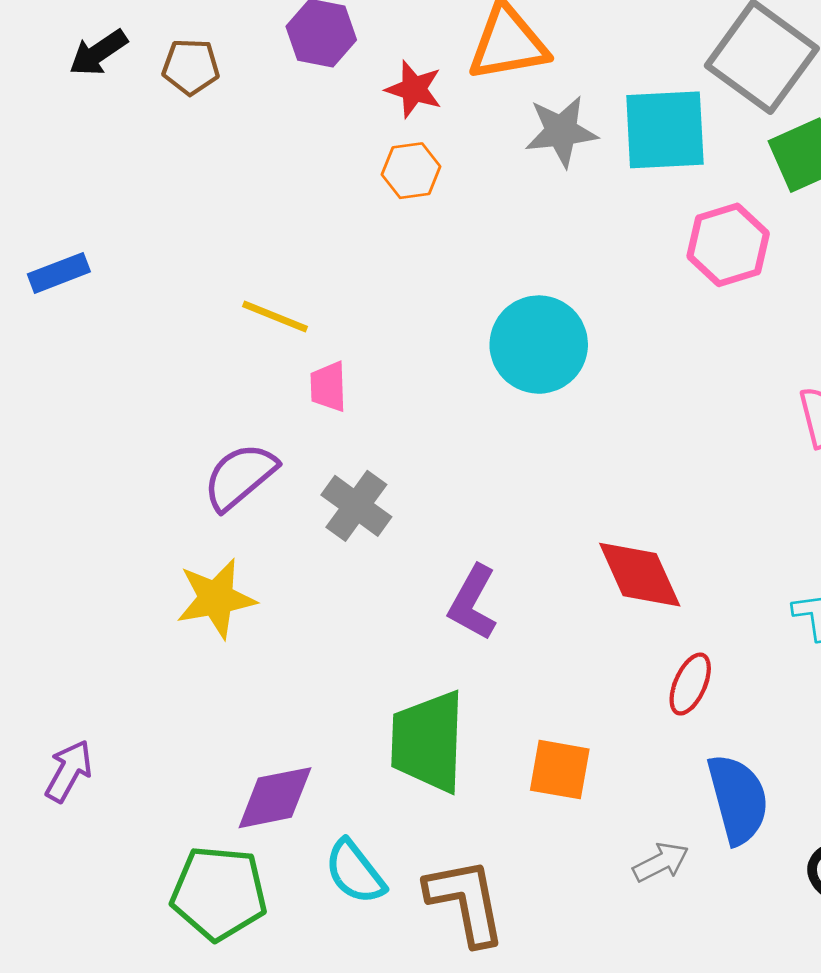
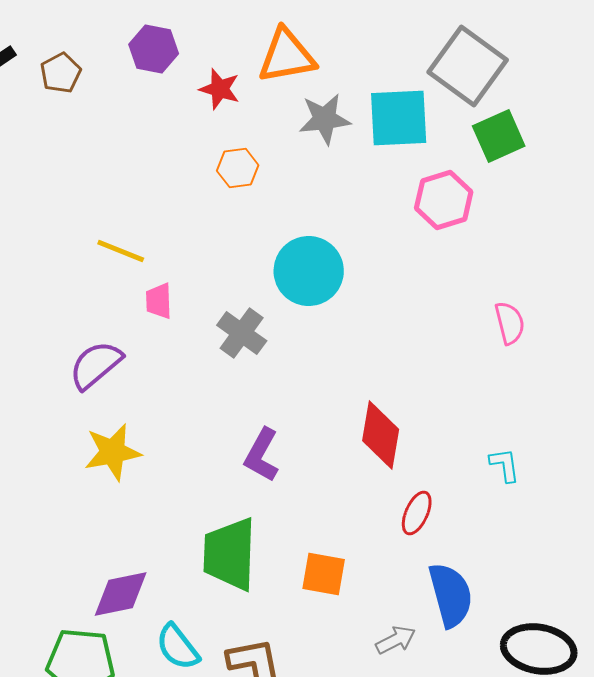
brown pentagon: (191, 67) -> (61, 73), turned -30
orange hexagon: (411, 171) -> (238, 168), moved
gray cross: (356, 506) -> (242, 333), moved
red diamond: (640, 575) -> (381, 435), turned 34
yellow star: (216, 598) -> (113, 452), moved

